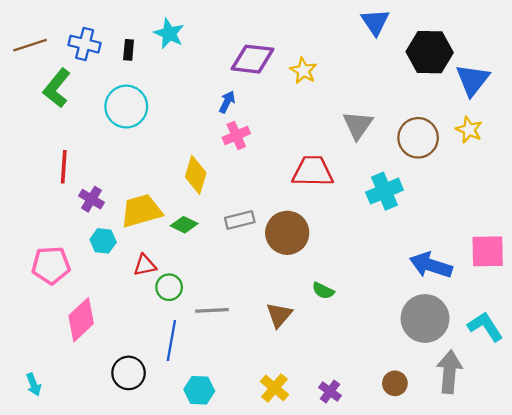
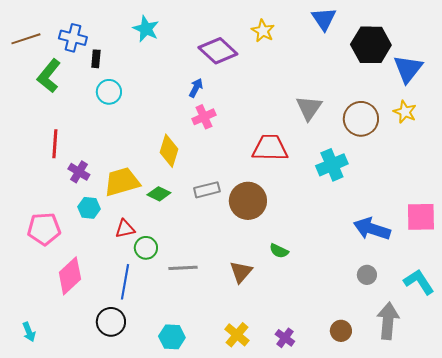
black rectangle: (129, 50) -> (96, 59), moved
purple diamond: (252, 59) -> (218, 51), turned 36
yellow star: (303, 71) -> (263, 31), moved
cyan circle: (126, 107) -> (109, 92), size x0.7
gray circle: (425, 318) -> (367, 275), size x0.5
blue line: (171, 340) -> (125, 282), moved

